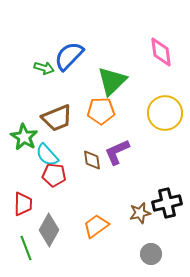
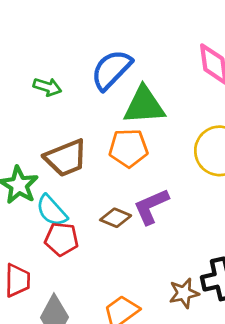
blue semicircle: (69, 56) -> (111, 70), moved
green triangle: (112, 81) -> (144, 105), turned 40
brown diamond: (92, 160) -> (116, 218), turned -60

